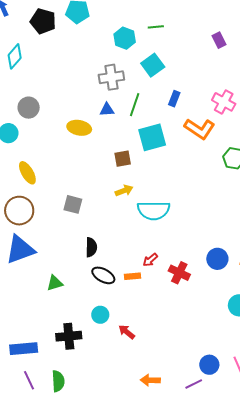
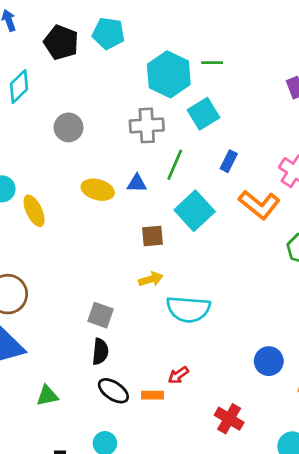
cyan hexagon: (125, 38) -> (169, 74), size x1.5
gray circle: (29, 108) -> (69, 127), moved
blue triangle: (107, 110) -> (137, 183), moved
cyan square: (152, 137) -> (195, 211), turned -32
yellow ellipse: (27, 173) -> (34, 211), moved
gray square: (73, 204) -> (101, 315), moved
blue circle: (217, 259) -> (269, 361), moved
red cross: (179, 273) -> (229, 419), moved

